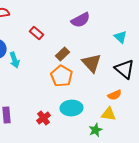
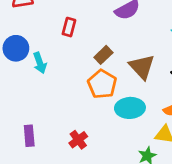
red rectangle: (37, 33) -> (69, 27), turned 64
cyan ellipse: (72, 108) -> (130, 108), moved

